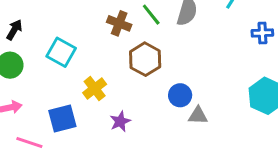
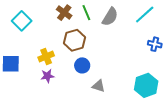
yellow cross: (95, 89) -> (46, 57), moved
blue circle: (180, 95) -> (82, 65), moved

